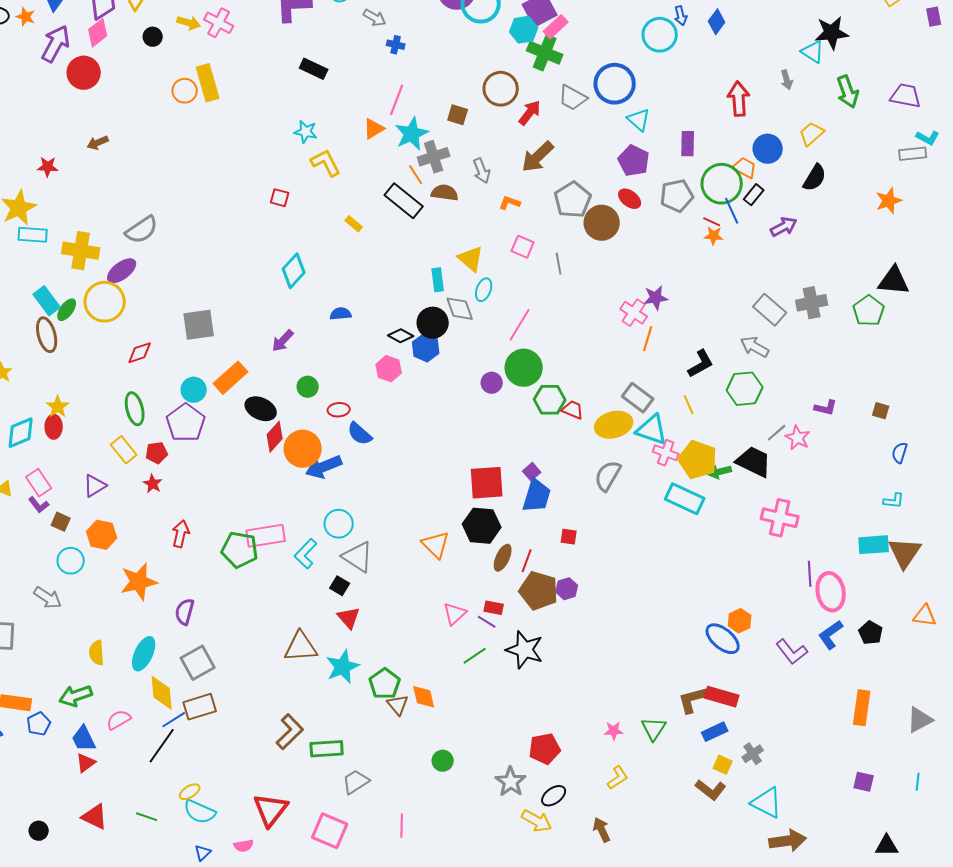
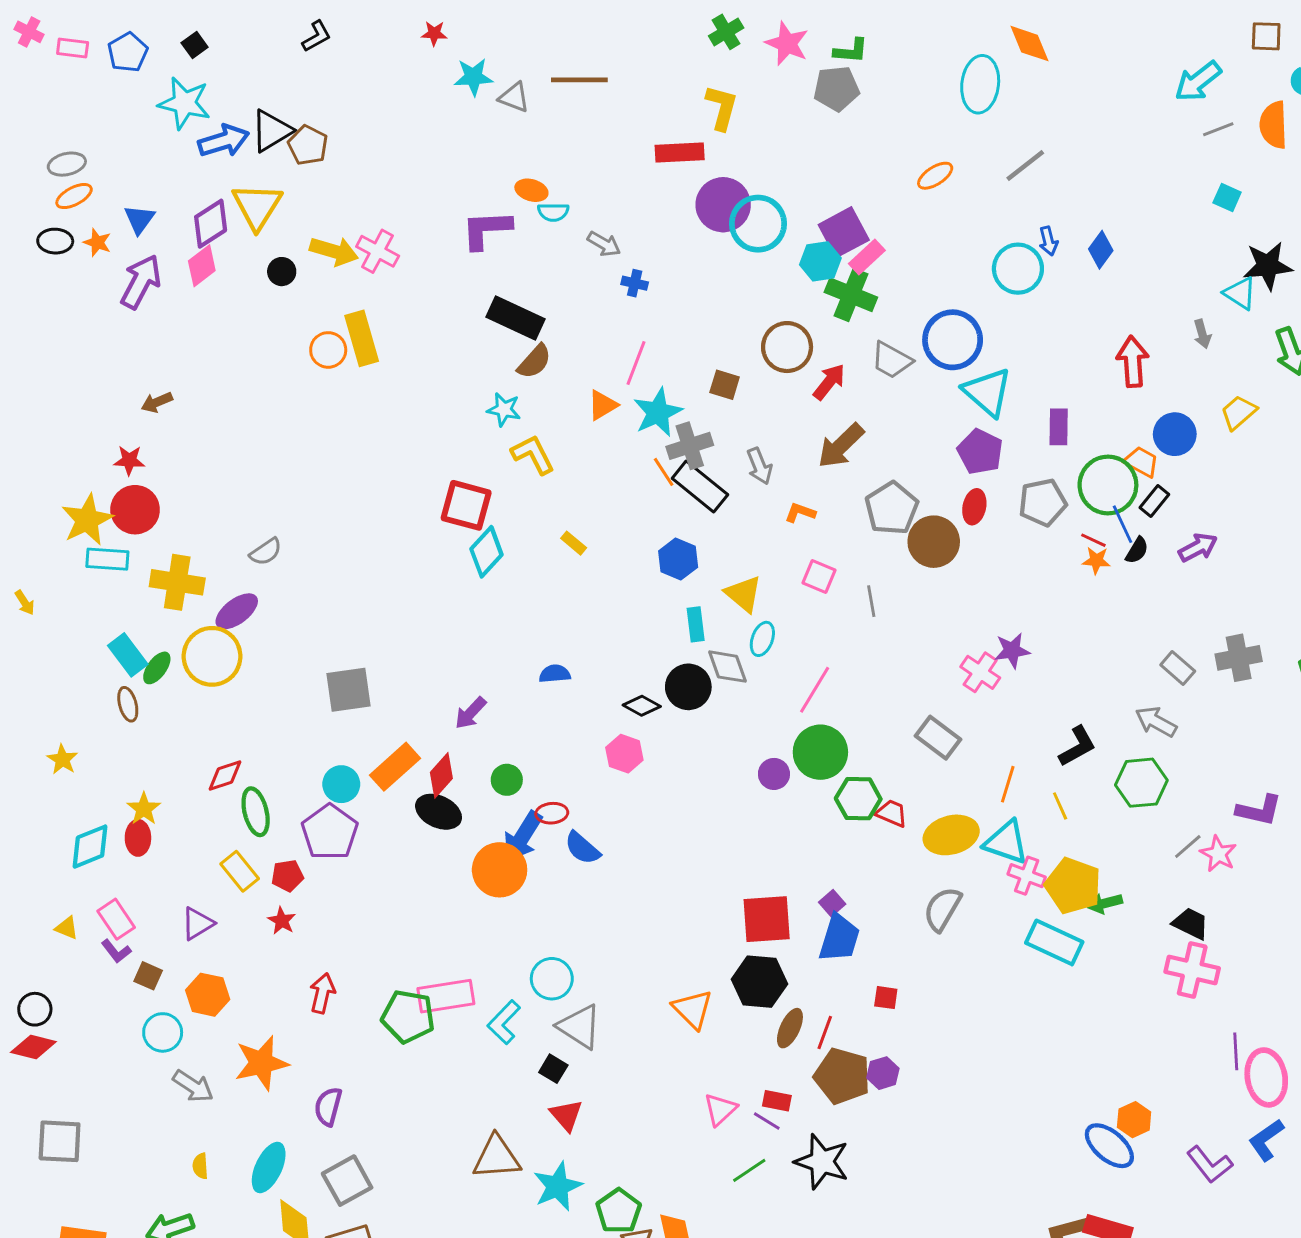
yellow arrow: (189, 23) -> (334, 251), size x1.4
black rectangle: (314, 69) -> (515, 318), size x1.4
red circle: (84, 73) -> (135, 510), moved
cyan triangle: (639, 120) -> (987, 392), size x1.5
brown arrow: (98, 143) -> (157, 402), moved
black semicircle: (815, 178) -> (1137, 550), moved, size x0.7
brown semicircle: (445, 193) -> (534, 362), moved, turned 124
red square: (280, 198) -> (466, 505), size x1.8
red ellipse: (630, 199) -> (974, 507), turned 65
black rectangle: (404, 201) -> (700, 486), moved
gray semicircle: (142, 230) -> (266, 552), size x0.7
cyan diamond: (294, 271) -> (486, 552), moved
gray rectangle: (770, 310) -> (1178, 668), size x0.7
brown ellipse: (47, 335) -> (128, 704), size x0.7
orange line: (648, 339) -> (1008, 784), moved
blue hexagon: (426, 348) -> (678, 559), moved
red diamond: (140, 353) -> (225, 775), moved
gray rectangle: (638, 398) -> (938, 738), moved
purple L-shape: (826, 408) -> (1259, 810), size x1.4
red diamond: (275, 437) -> (441, 775), moved
black trapezoid: (754, 462) -> (1191, 924), moved, size x0.7
blue arrow: (324, 467) -> (523, 836), moved, turned -36
gray arrow: (48, 598) -> (193, 1086), moved
yellow semicircle: (97, 653) -> (200, 1166), size x0.7

